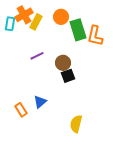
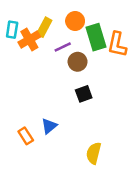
orange cross: (24, 15) -> (29, 40), moved
purple line: (37, 56) -> (63, 47), moved
brown circle: (63, 63) -> (78, 62), moved

